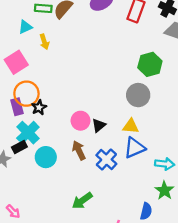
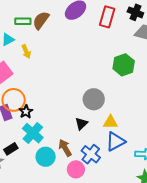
gray circle: (138, 95) -> (94, 99), moved
pink circle: (81, 121) -> (76, 169), moved
cyan cross: (28, 133) -> (33, 133), moved
cyan circle: (46, 157) -> (46, 157), moved

